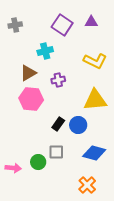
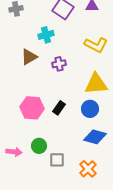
pink hexagon: (31, 99) -> (32, 108), moved
blue circle: (78, 125) -> (90, 109), moved
gray square: (56, 152) -> (57, 160), moved

